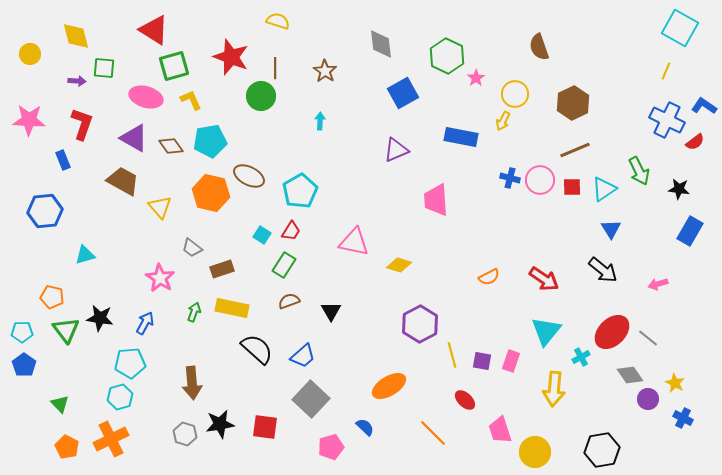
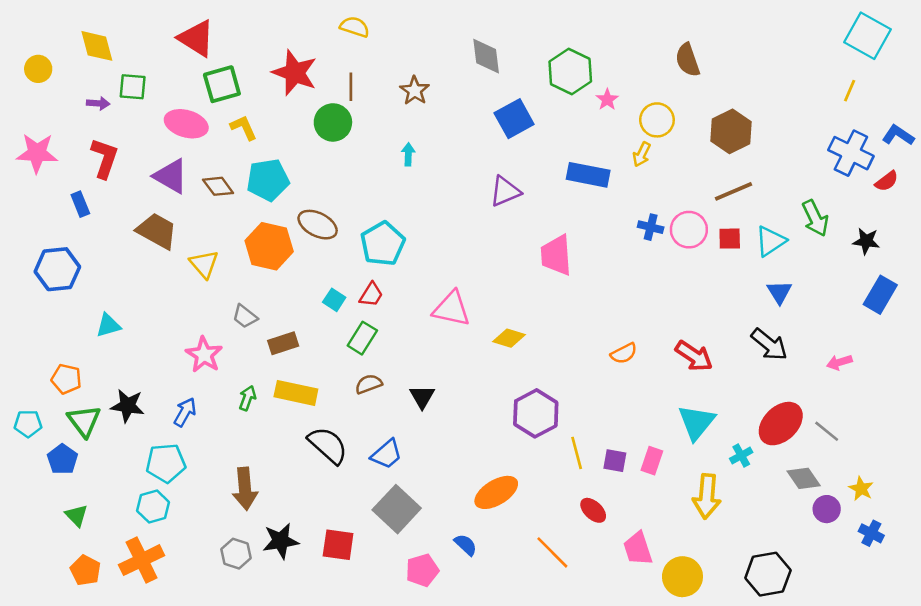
blue pentagon: (24, 365) -> (62, 459), moved

